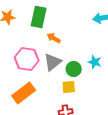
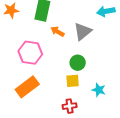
gray triangle: (53, 62) -> (83, 31), moved
cyan star: (95, 62) -> (99, 90), moved

